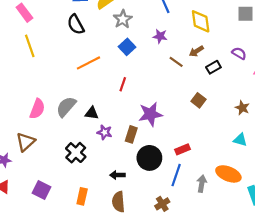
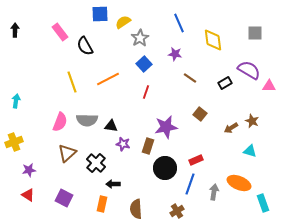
pink rectangle: (24, 13) -> (60, 32), moved
black semicircle: (76, 24) -> (85, 46), moved
yellow line: (30, 46) -> (72, 82), moved
brown arrow: (196, 51) -> (231, 128), moved
purple semicircle: (239, 53) -> (249, 70), size x1.6
red line: (123, 84) -> (146, 92), moved
brown square: (199, 100) -> (200, 114), moved
gray semicircle: (66, 107) -> (87, 120), turned -130
brown triangle: (26, 142) -> (67, 153), moved
black arrow: (117, 175) -> (113, 184), moved

